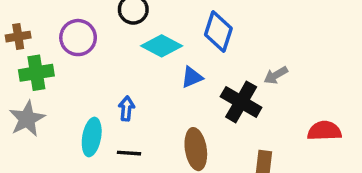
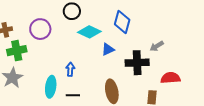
black cross: (241, 102) -> (137, 63), turned -30
red semicircle: (324, 131) -> (171, 78), moved

